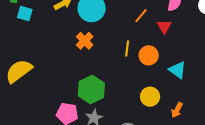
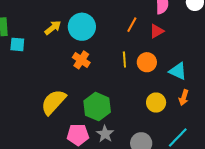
red triangle: (164, 27) -> (157, 31), turned 42
yellow semicircle: (19, 71) -> (53, 102), moved
orange arrow: (177, 110) -> (184, 98), moved

